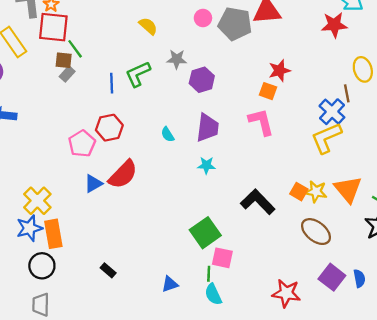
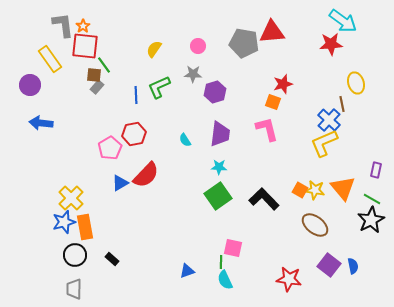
pink circle: (203, 18) -> (198, 46), moved
yellow semicircle: (148, 26) -> (154, 49), moved, turned -96
green square: (205, 233) -> (218, 196), moved
black rectangle: (108, 270) -> (112, 259), moved

